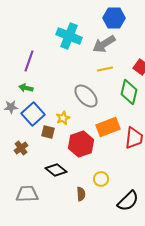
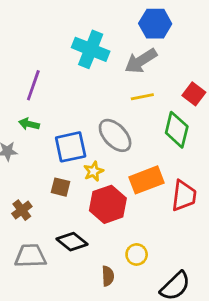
blue square: (33, 114) -> (71, 147), moved, turned 30
yellow star: (63, 118) -> (94, 171), moved
gray trapezoid: (27, 194) -> (30, 256), moved

